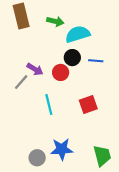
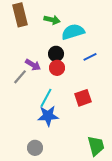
black circle: (72, 58) -> (56, 54), moved
blue line: (96, 61) -> (90, 57), turned -32
cyan line: (49, 104) -> (46, 98), turned 42
blue star: (62, 149) -> (48, 116), moved

